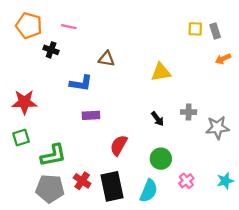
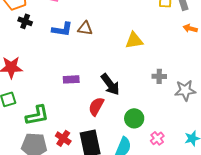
black cross: (51, 50) -> (25, 21), moved
orange arrow: (223, 59) -> (190, 28), turned 40
blue L-shape: (81, 83) -> (62, 29), moved
black arrow: (158, 119) -> (110, 84), moved, size x1.6

